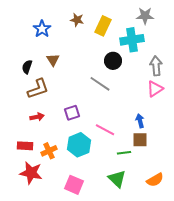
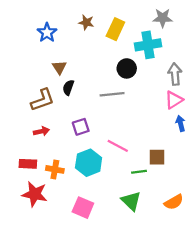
black semicircle: (27, 67) -> (68, 88), moved
gray line: (100, 84) -> (112, 94), turned -40
blue arrow: (140, 121) -> (181, 123), moved
orange cross: (49, 151) -> (55, 169), turned 35

